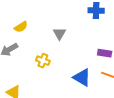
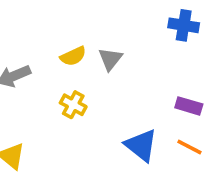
yellow semicircle: (21, 27) -> (73, 56), moved

